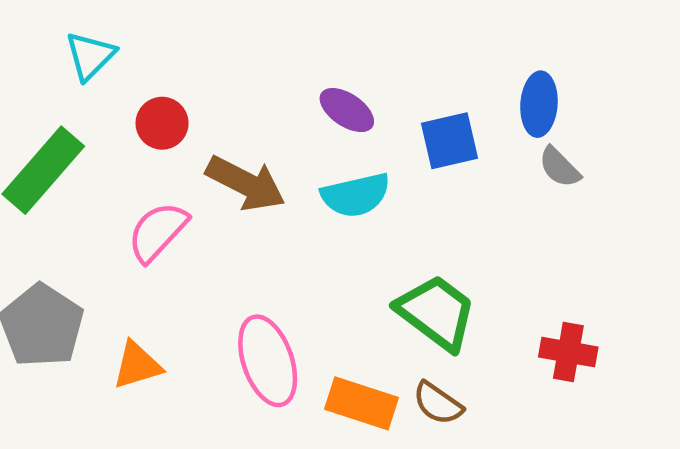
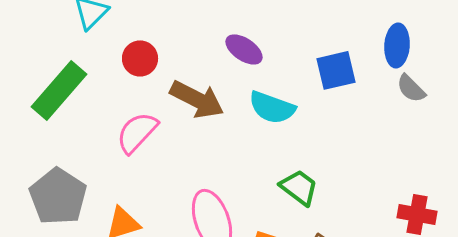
purple ellipse: (347, 110) -> (244, 49), moved
cyan semicircle: (356, 195) -> (272, 107), turned 33
green trapezoid: (436, 312) -> (299, 187), moved, size x0.7

